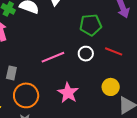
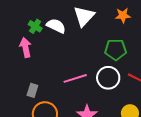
white circle: (86, 54) -> (108, 78), size x1.5

